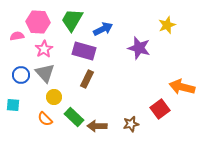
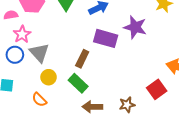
pink star: (44, 49) -> (22, 34), moved
purple rectangle: (84, 51) -> (106, 38), moved
green rectangle: (74, 117) -> (78, 83), moved

